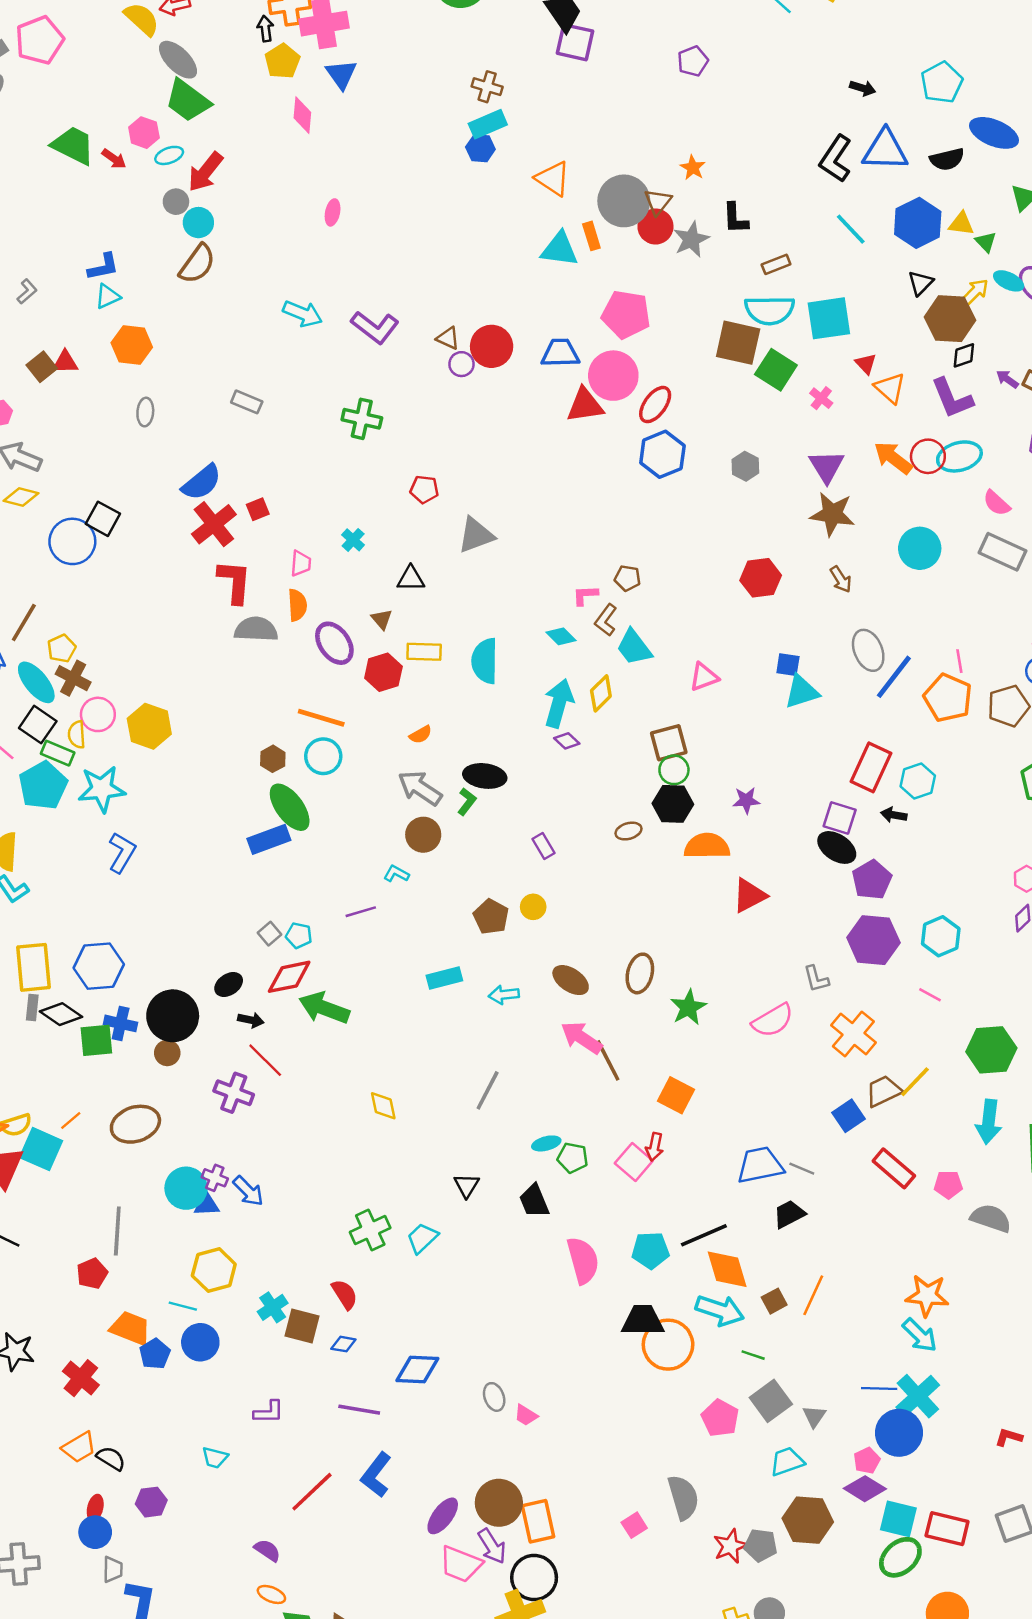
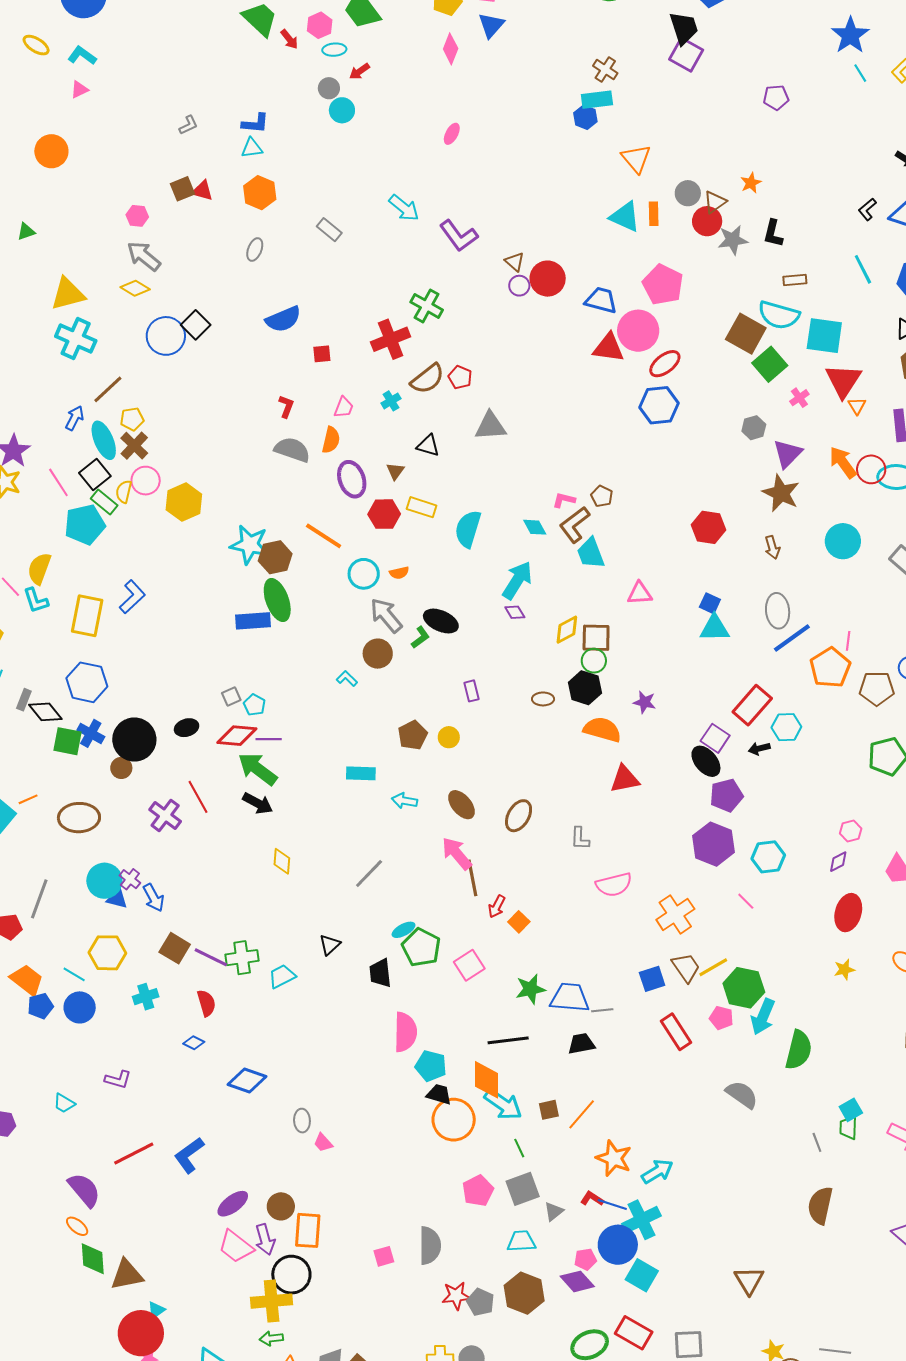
black L-shape: (836, 159) -> (867, 209), size x0.6
red arrow: (205, 172) -> (360, 71), size x0.6
gray circle: (624, 201) -> (688, 193), size x0.6
brown semicircle: (197, 264) -> (427, 379), moved
red triangle: (866, 364) -> (843, 381), size x2.0
orange triangle: (890, 388) -> (857, 406), size x0.7
gray rectangle: (247, 402) -> (329, 230), moved
gray hexagon: (745, 466) -> (754, 428), moved
red cross: (214, 524) -> (391, 339), moved
red L-shape: (234, 582) -> (286, 406), size x0.6
brown L-shape: (606, 620) -> (575, 525), size x1.4
yellow diamond: (601, 693) -> (567, 630), moved
cyan circle: (323, 756) -> (364, 574), moved
brown hexagon: (273, 759) -> (275, 557), size x1.5
cyan star: (102, 789) -> (250, 545), moved
black arrow: (894, 815) -> (759, 749), turned -40
purple line: (361, 912) -> (269, 739), moved
yellow rectangle: (34, 967) -> (87, 616), moved
gray L-shape: (816, 979) -> (580, 838), moved
green star: (688, 1007) -> (531, 989), moved
black arrow: (251, 1020) -> (258, 803), moved, size x1.4
green hexagon: (991, 1050) -> (744, 988), moved
brown trapezoid: (884, 1091) -> (686, 967), turned 64
orange square: (676, 1095) -> (519, 922), size x0.7
cyan ellipse: (546, 1143) -> (404, 930), turned -30
red arrow: (655, 1147) -> (497, 907), moved
green pentagon: (573, 1158) -> (421, 947), size x1.5
gray line: (802, 1169) -> (602, 1010), turned -45
pink pentagon: (948, 1185) -> (721, 1018), moved
cyan pentagon: (650, 1250) -> (431, 1066), moved
orange diamond: (727, 1269) -> (486, 1080), moved
orange star: (927, 1295) -> (614, 1158), moved
black trapezoid: (643, 1321) -> (439, 1094), size x0.7
brown square: (302, 1326) -> (175, 948), moved
cyan arrow: (920, 1335) -> (657, 1171), turned -92
green line: (753, 1355) -> (519, 1148), turned 30
purple line: (359, 1410) -> (211, 957), moved
red L-shape: (1009, 1437) -> (592, 1199), moved
brown circle: (499, 1503) -> (281, 1206), size x0.7
cyan square: (898, 1519) -> (642, 1275), moved
purple semicircle: (267, 1550) -> (84, 1190), size x1.6

